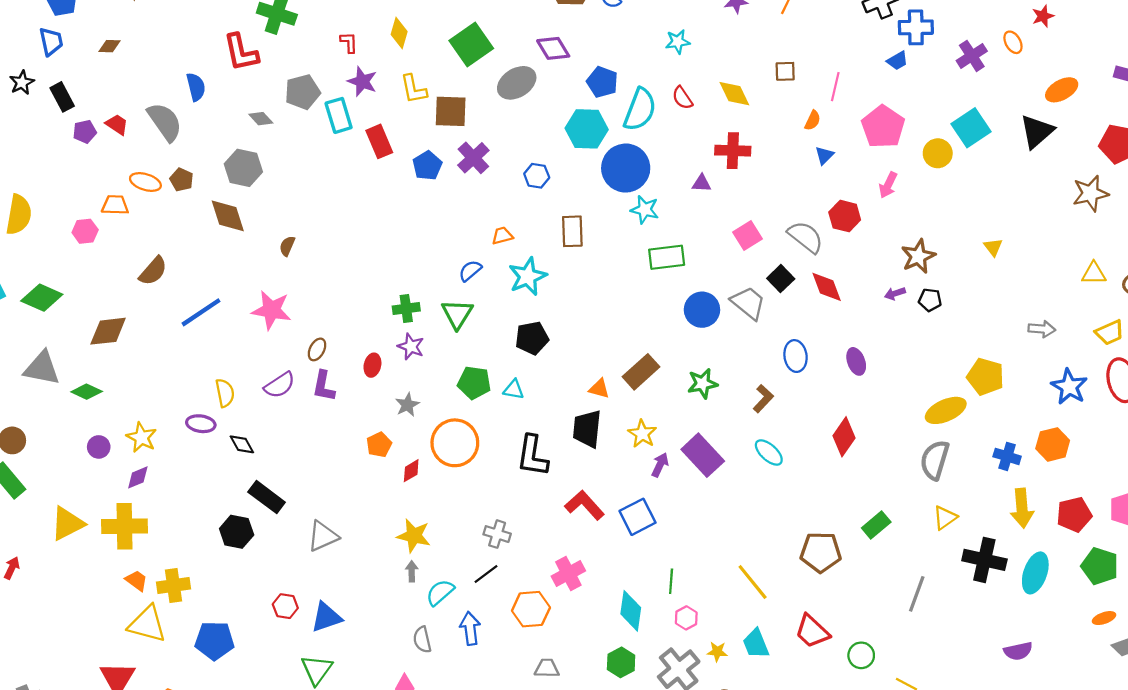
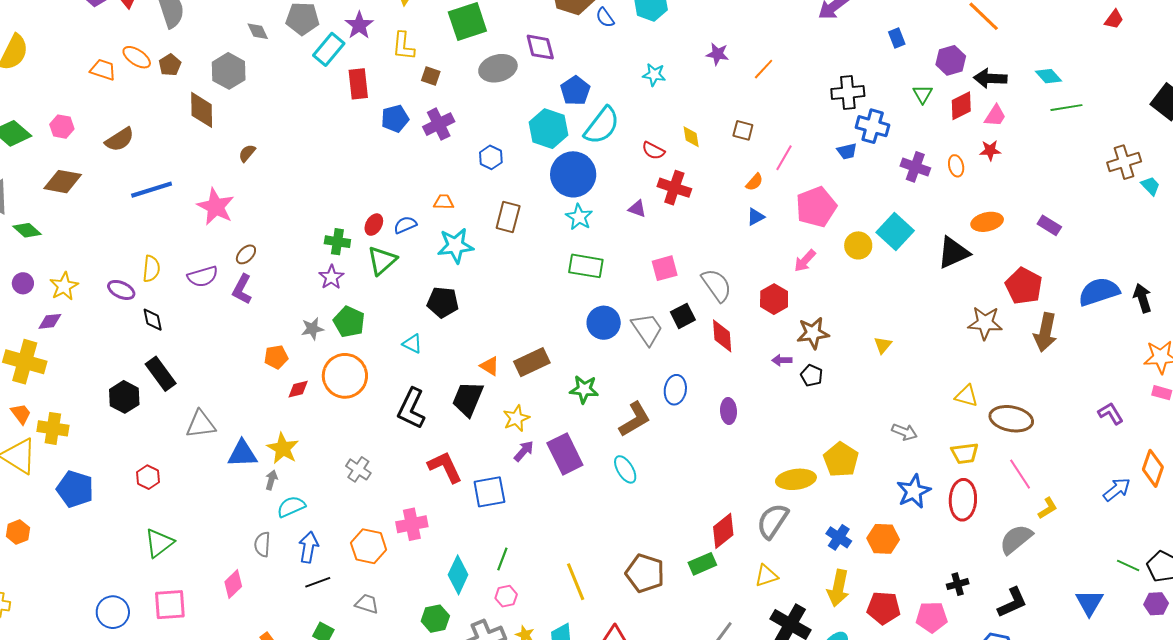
purple cross: (972, 56) -> (915, 167), turned 36
yellow diamond: (734, 94) -> (691, 137), size x0.7
red semicircle: (682, 98) -> (653, 151), moved, turned -45
brown square: (451, 111) -> (431, 76), size x0.6
cyan rectangle: (339, 115) -> (329, 49), turned 40
cyan square: (971, 128) -> (895, 231), turned -30
red hexagon: (845, 216) -> (774, 299), moved
pink hexagon: (85, 231) -> (62, 127), moved
red ellipse: (372, 365) -> (374, 225), moved
green pentagon: (474, 383) -> (349, 322), moved
brown L-shape: (763, 399) -> (635, 419), size x1.4
red diamond: (844, 437) -> (723, 531), moved
black line: (486, 574) -> (318, 582), moved
blue triangle: (326, 617) -> (242, 454), moved

